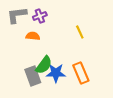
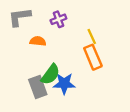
purple cross: (40, 16) -> (58, 19), moved
orange rectangle: (81, 73) -> (93, 57), moved

